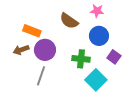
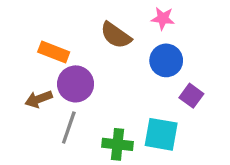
brown arrow: (21, 50) -> (39, 99), moved
green cross: (81, 59) -> (118, 144), moved
cyan square: (96, 80) -> (161, 134), turned -35

